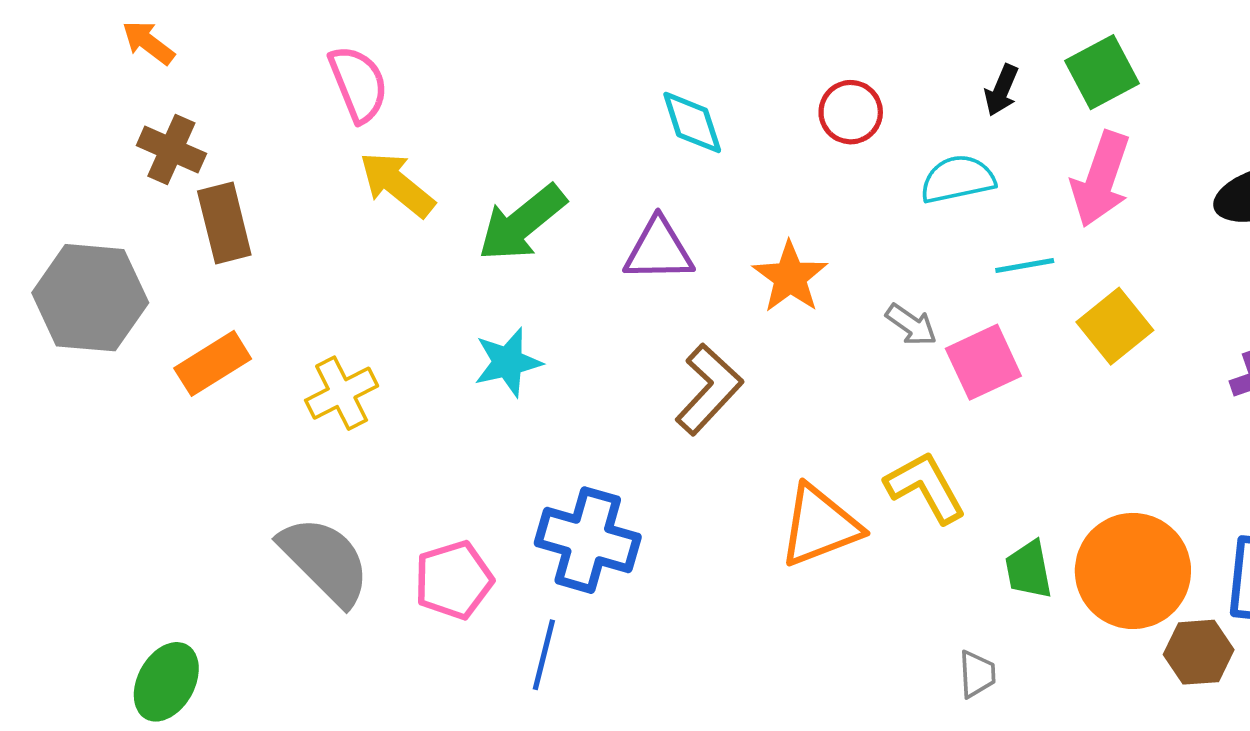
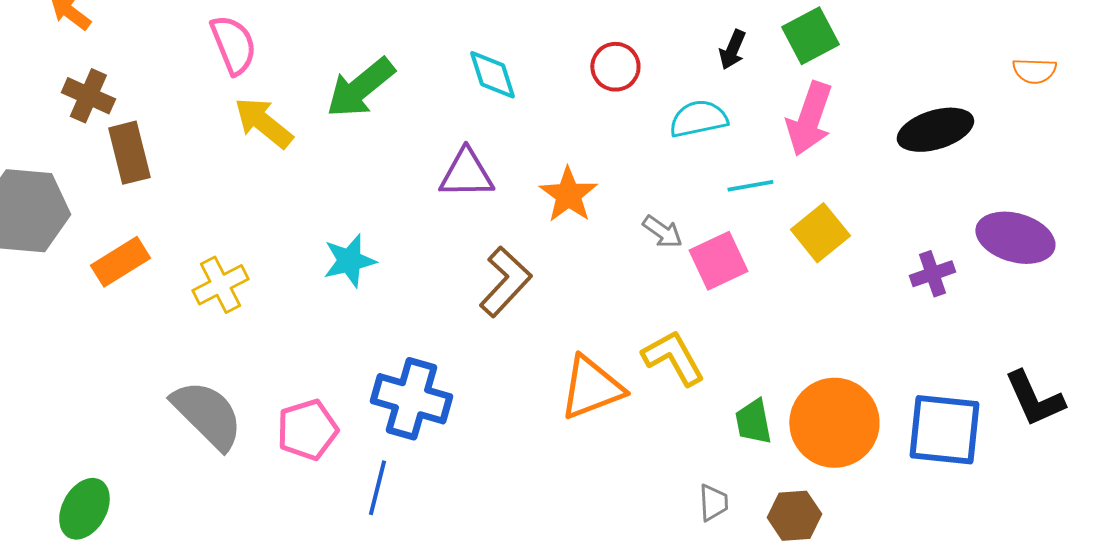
green arrow: (522, 223) -> (360, 88), moved
brown hexagon: (1199, 652) -> (794, 516), moved

